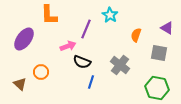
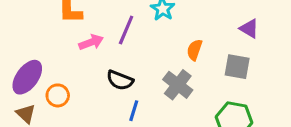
orange semicircle: (136, 35) -> (194, 50), moved
purple ellipse: (24, 39) -> (27, 77), moved
pink arrow: (68, 46) -> (91, 42), moved

